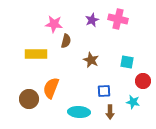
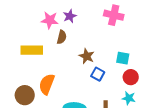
purple star: (92, 20) -> (70, 16), moved
red circle: (143, 81) -> (131, 77), moved
blue square: (104, 91) -> (98, 74), moved, turned 32

